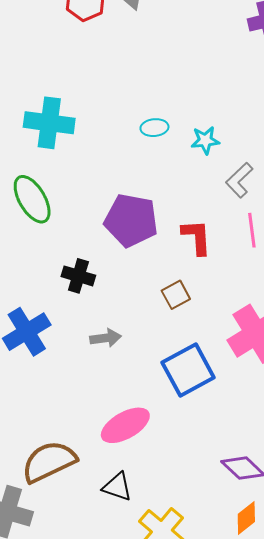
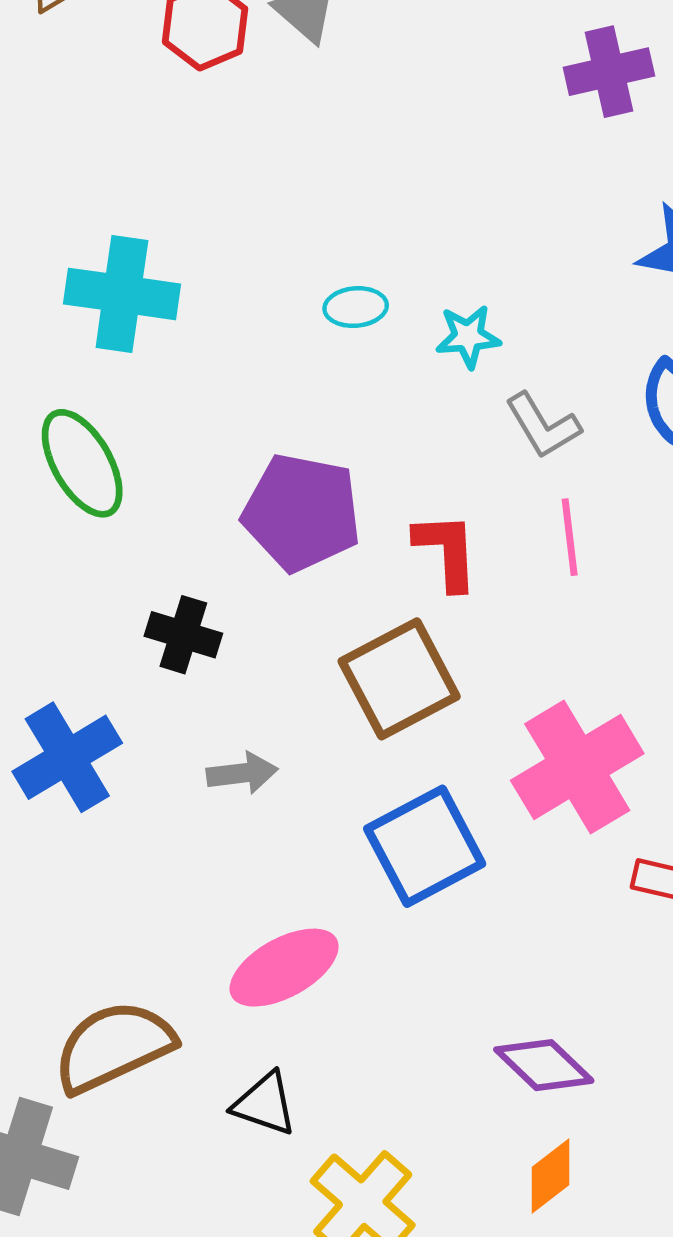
gray L-shape: (239, 180) -> (543, 426), turned -78
brown square: (176, 295) -> (399, 679), size x1.8

